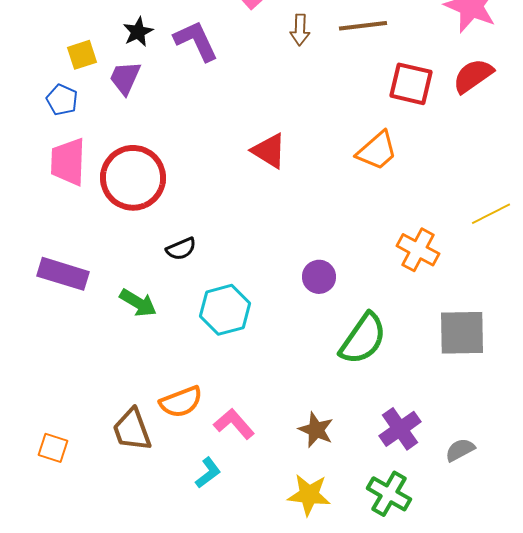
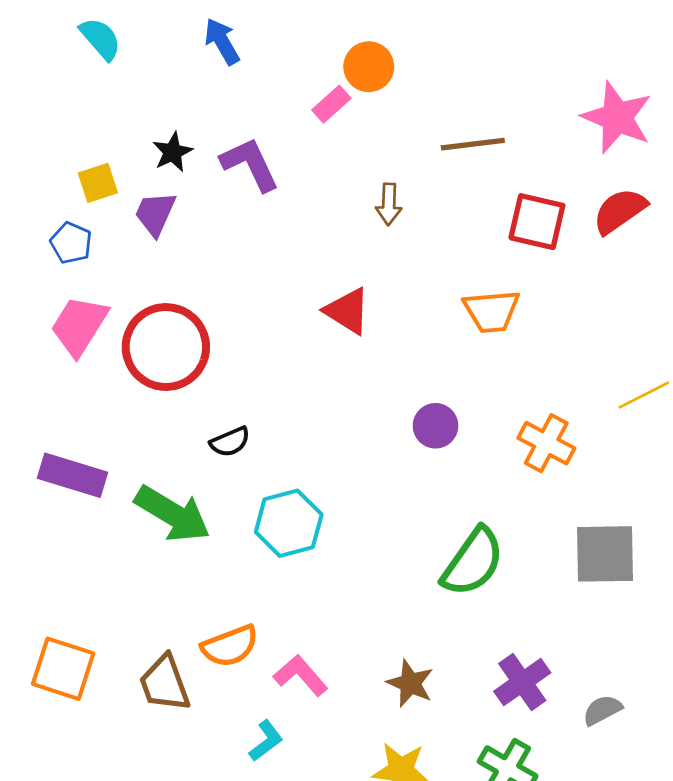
brown arrow: (300, 30) -> (389, 204), moved
orange trapezoid: (377, 151) -> (492, 311), turned 36
pink trapezoid: (68, 162) -> (79, 326), turned 30
purple circle: (319, 277) -> (435, 426), moved
green arrow: (138, 303) -> (173, 514), size x1.5
orange square: (53, 448) -> (63, 669), moved, size x1.6

